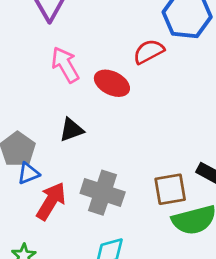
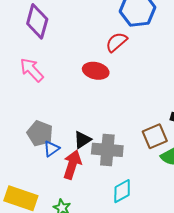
pink arrow: (65, 65) -> (32, 70), moved
black triangle: (71, 130) -> (82, 140), moved

